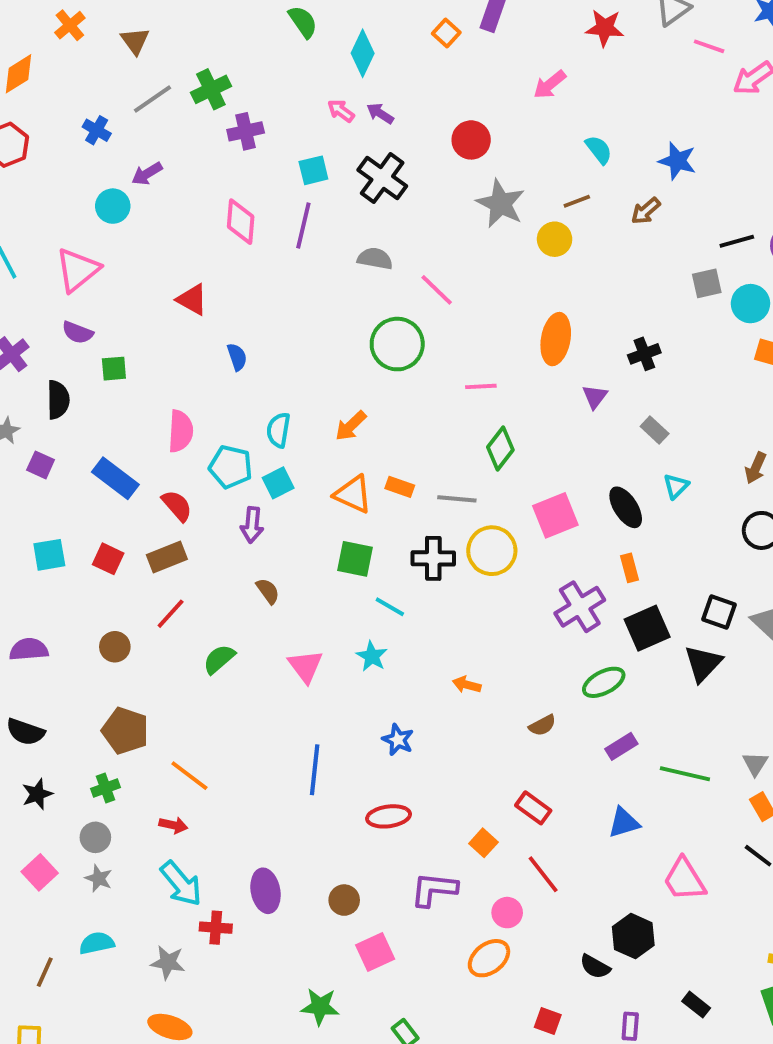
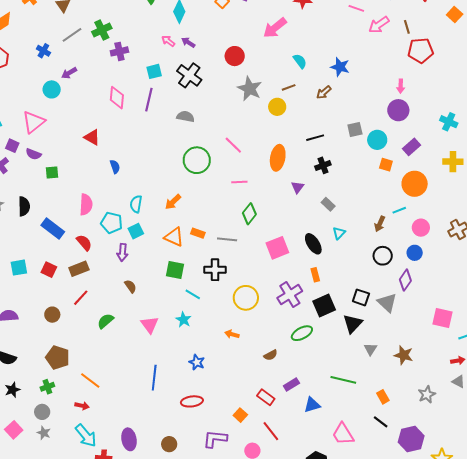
pink arrow: (550, 85) -> (275, 28), size x1.4
black line: (737, 241) -> (315, 138), moved
pink line: (437, 290) -> (233, 145), moved
black semicircle: (58, 400) -> (24, 206), moved
purple square: (41, 465) -> (12, 146), moved
yellow circle: (492, 551) -> (246, 298), moved
purple rectangle: (621, 746) -> (291, 384), moved
gray triangle: (755, 764) -> (370, 349), moved

